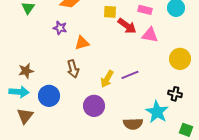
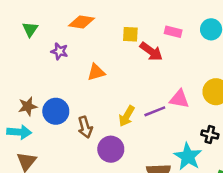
purple star: (60, 28) -> (59, 51), moved
pink triangle: (150, 35) -> (179, 99), moved
brown arrow: (73, 69) -> (85, 127), moved
blue circle: (49, 96) -> (56, 111), moved

